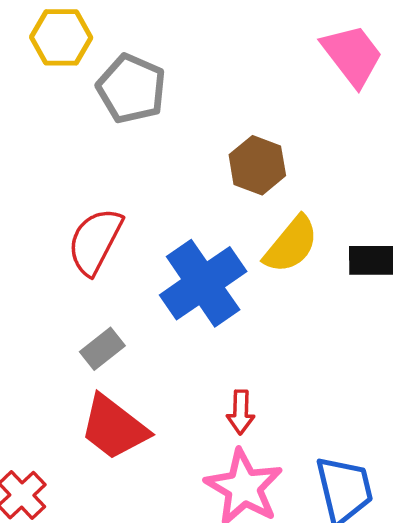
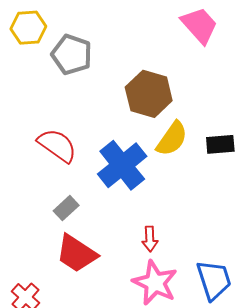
brown hexagon: (257, 165) -> (149, 94), size x1.4
red semicircle: (95, 241) -> (57, 145), turned 102

